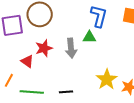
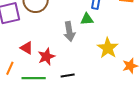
red star: (44, 48) -> (46, 57), moved
yellow star: (107, 79) -> (108, 48), moved

